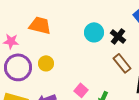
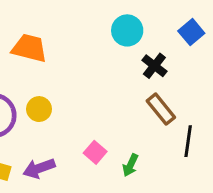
cyan circle: (94, 32) -> (127, 30), moved

